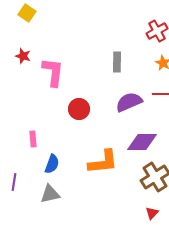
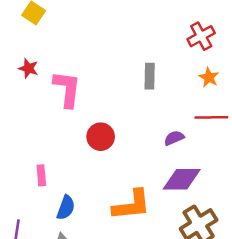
purple semicircle: (129, 102) -> (174, 138), moved, size x0.6

